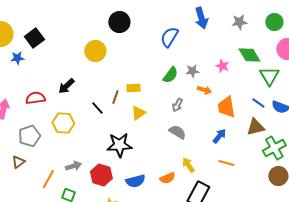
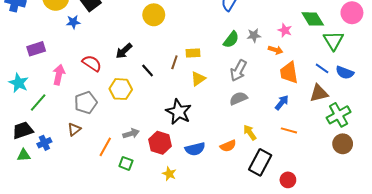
orange arrow: (204, 90) -> (276, 50), moved
red semicircle: (35, 98) -> (92, 63), turned 42
gray arrow: (177, 105) -> (238, 71), size x1.5
black line: (97, 108) -> (148, 71), moved
gray semicircle: (177, 132) -> (238, 98), turned -54
black star: (119, 145) -> (179, 112), turned 30

